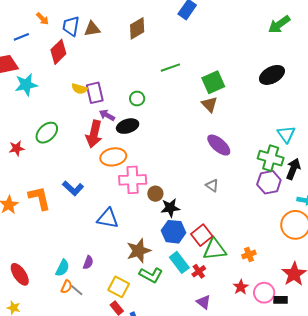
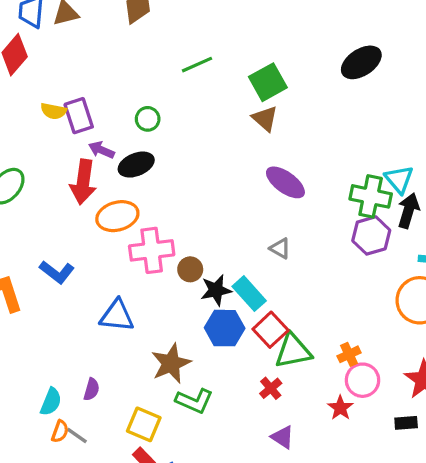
cyan triangle: (286, 134) -> (399, 179), moved
cyan rectangle: (179, 262) -> (249, 294), moved
pink circle: (264, 293) -> (363, 380), moved

